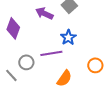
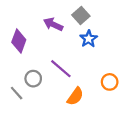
blue star: (68, 37) -> (89, 39), moved
purple line: (51, 53) -> (61, 69), turned 50

